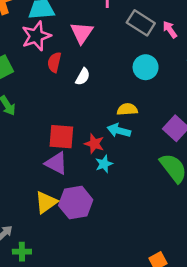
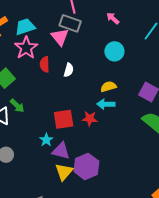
gray rectangle: (141, 23) -> (70, 23), moved
pink arrow: (170, 30) -> (113, 18), moved
purple triangle: (56, 163) -> (61, 151), moved
cyan star: (104, 164) -> (46, 140), moved

